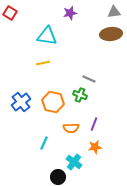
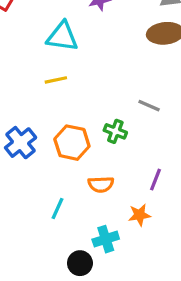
gray line: (89, 79) -> (149, 106), moved
purple line: (94, 124) -> (156, 180), moved
cyan cross: (74, 162) -> (106, 239), turned 35

